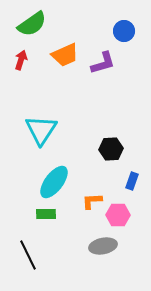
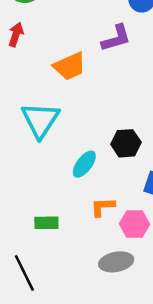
orange trapezoid: (65, 55) -> (70, 66), moved
cyan ellipse: (54, 182) -> (84, 164), moved, size x0.7

